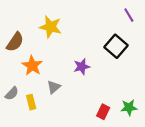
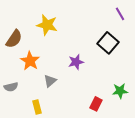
gray semicircle: (12, 94) -> (11, 87), turned 32
yellow rectangle: (31, 102) -> (37, 107), moved
green star: (129, 107) -> (120, 91), moved

